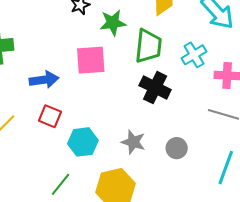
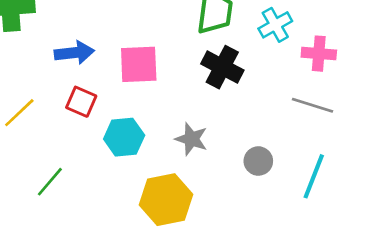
pink square: (91, 60) -> (139, 64), moved
gray circle: (177, 148) -> (258, 161), moved
green line: (61, 184) -> (50, 182), moved

